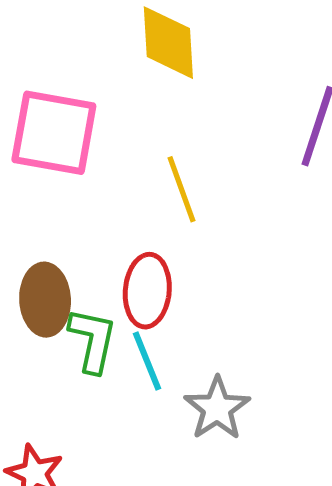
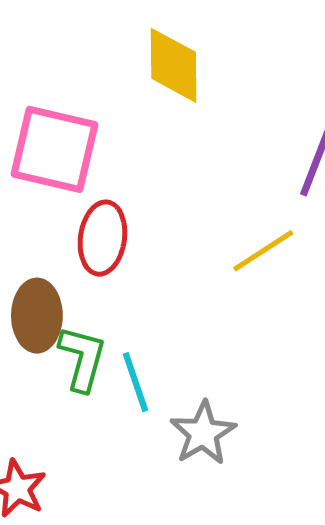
yellow line: (181, 189) -> (263, 251), moved, turned 74
red ellipse: (147, 291) -> (102, 238), moved

